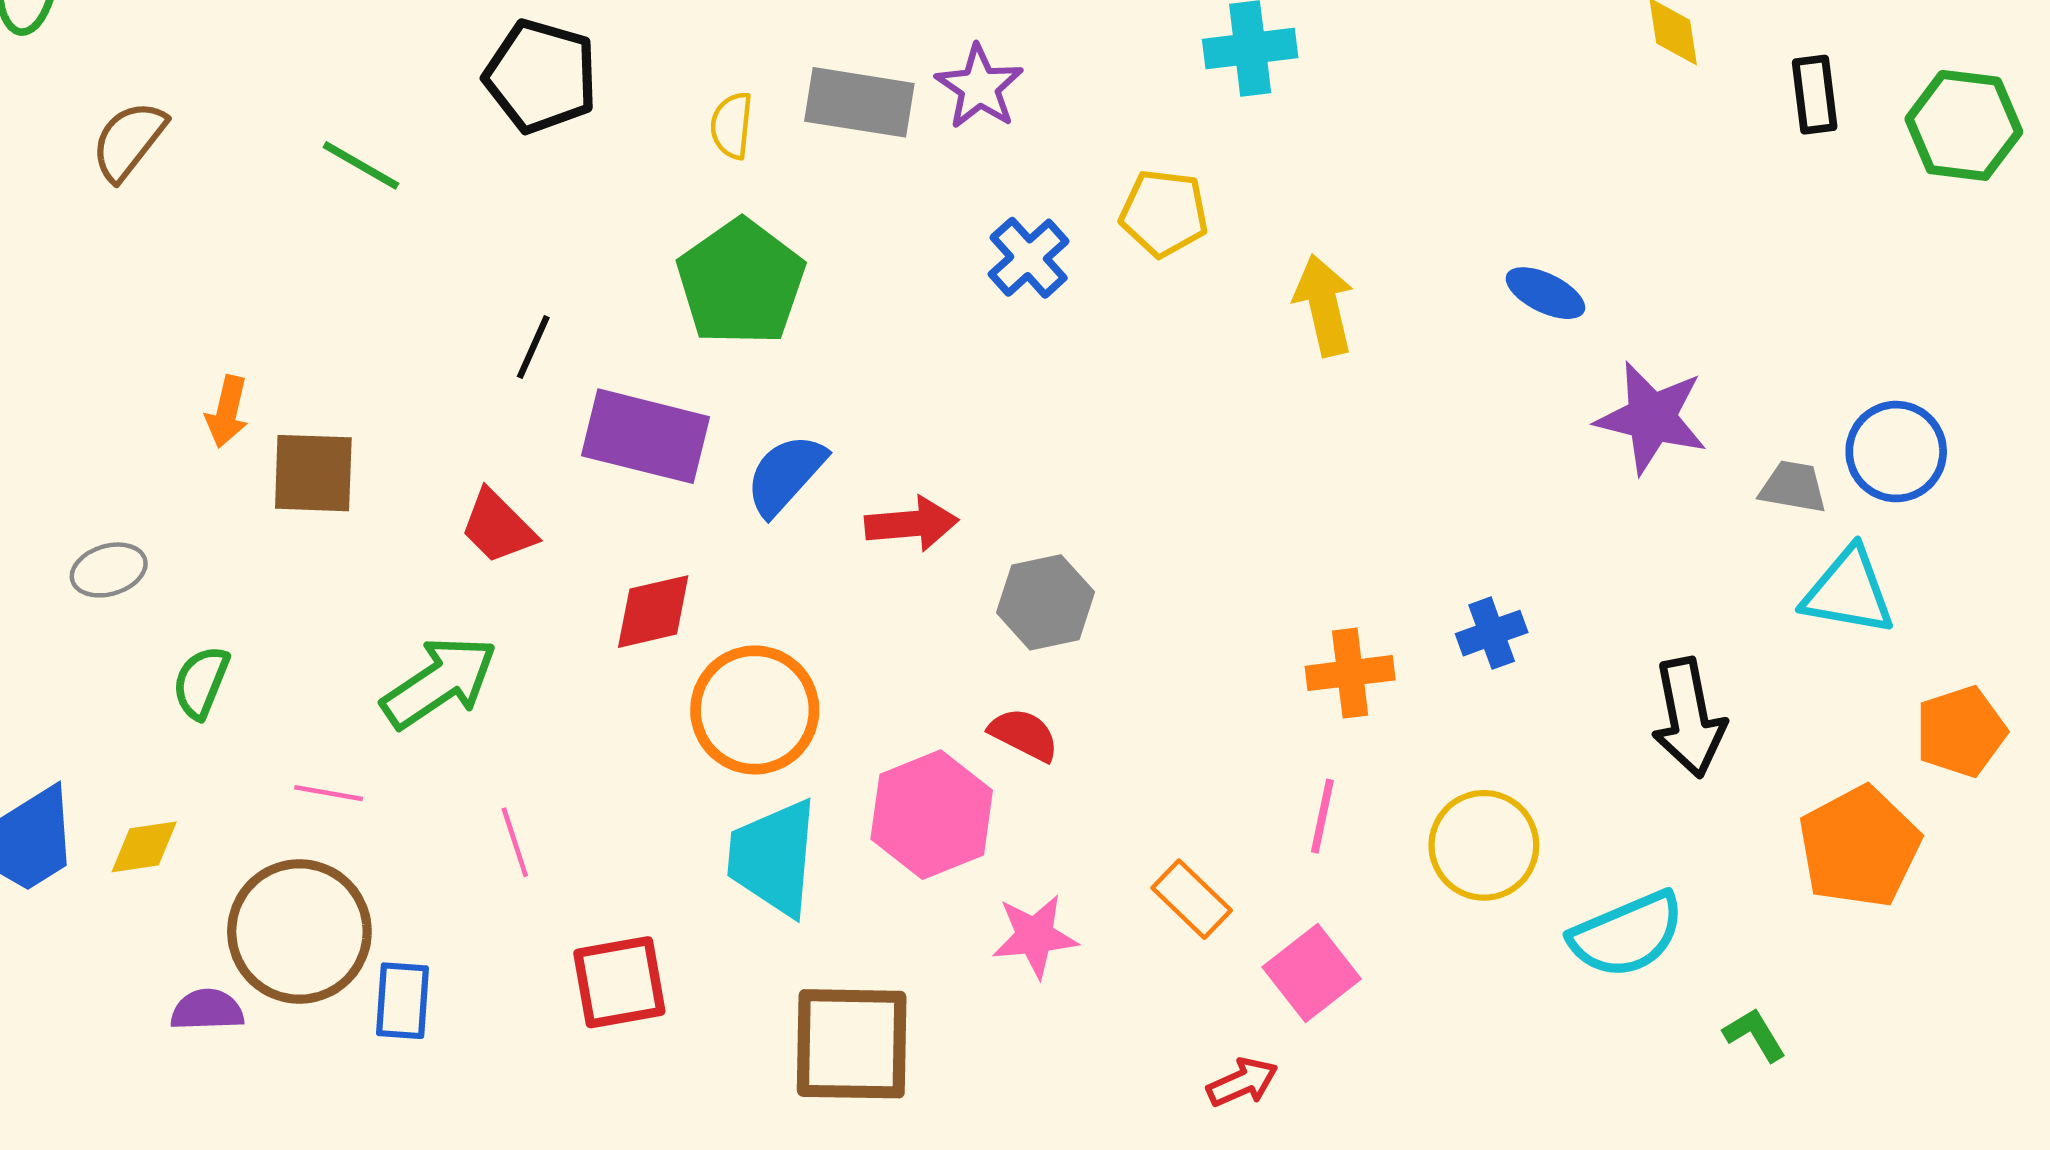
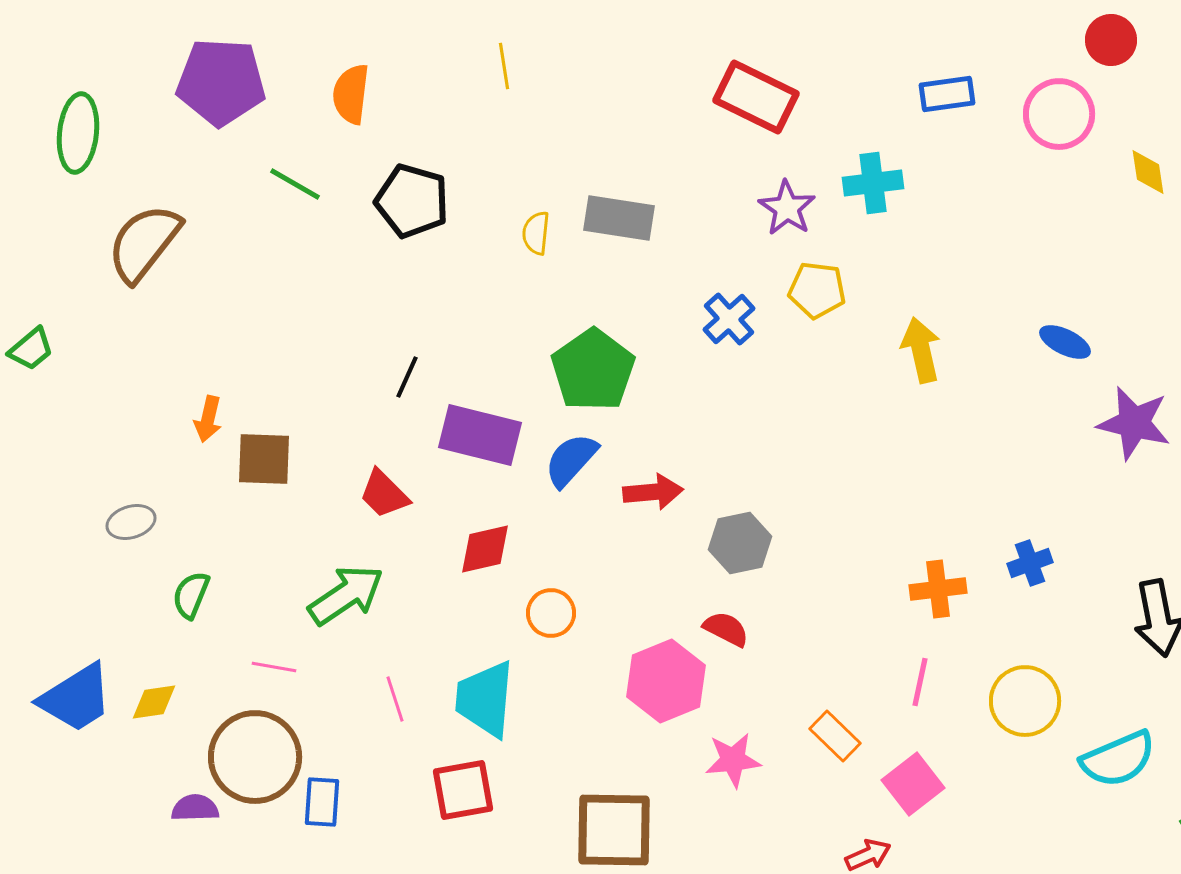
purple star: (979, 87) -> (787, 208), moved
brown semicircle: (129, 141) -> (144, 243), size x1.5
green line: (361, 165) -> (295, 184), moved
green pentagon: (741, 282) -> (593, 370), moved
orange circle: (755, 710) -> (551, 613), size x0.6
cyan trapezoid: (773, 858) -> (485, 699), moved

